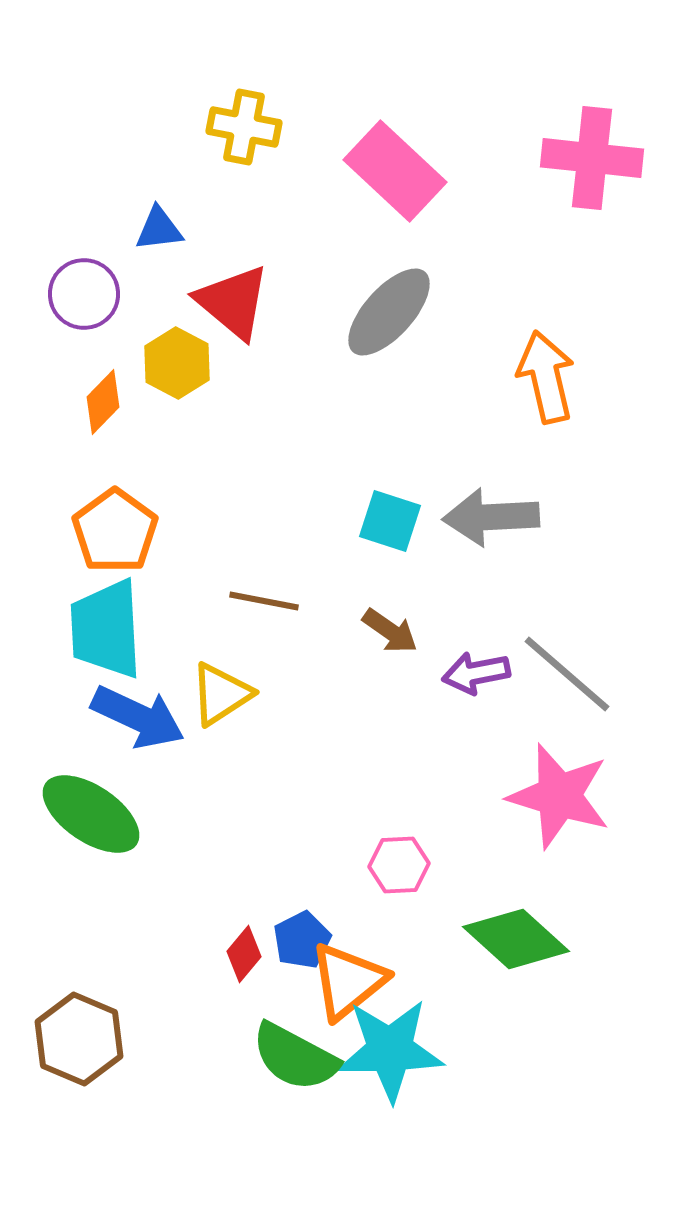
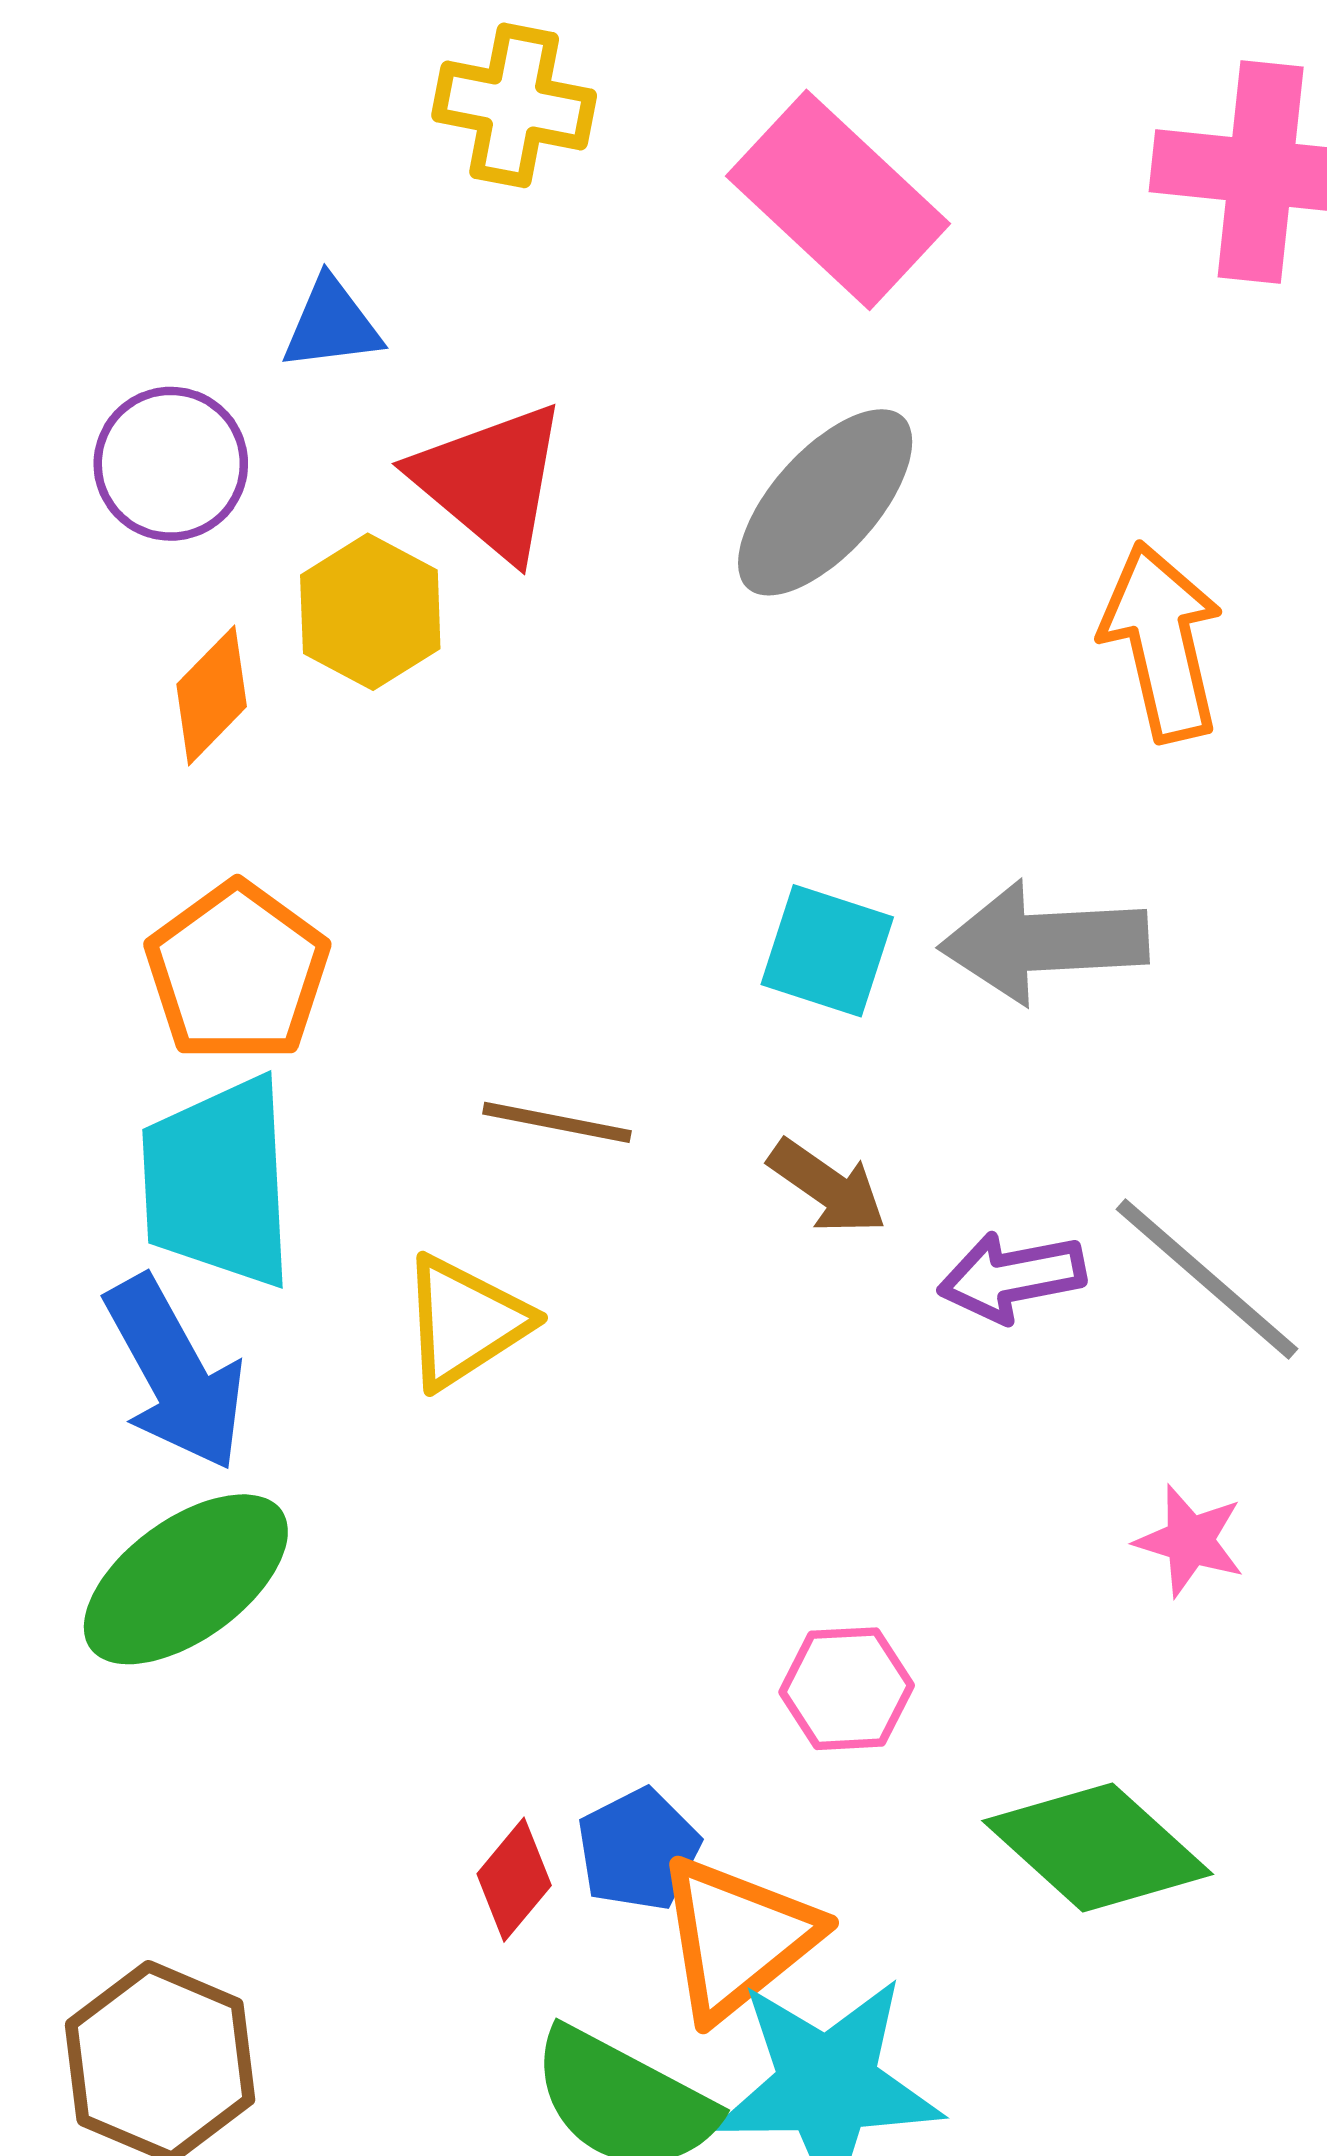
blue arrow: (138, 717) -> (175, 1373), moved, turned 36
pink star: (559, 796) -> (1190, 1541), size x0.5
green ellipse: (91, 814) -> (186, 1579), turned -70

